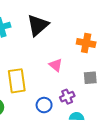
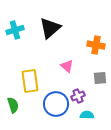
blue circle: (44, 105) -> (56, 104), size x1.6

